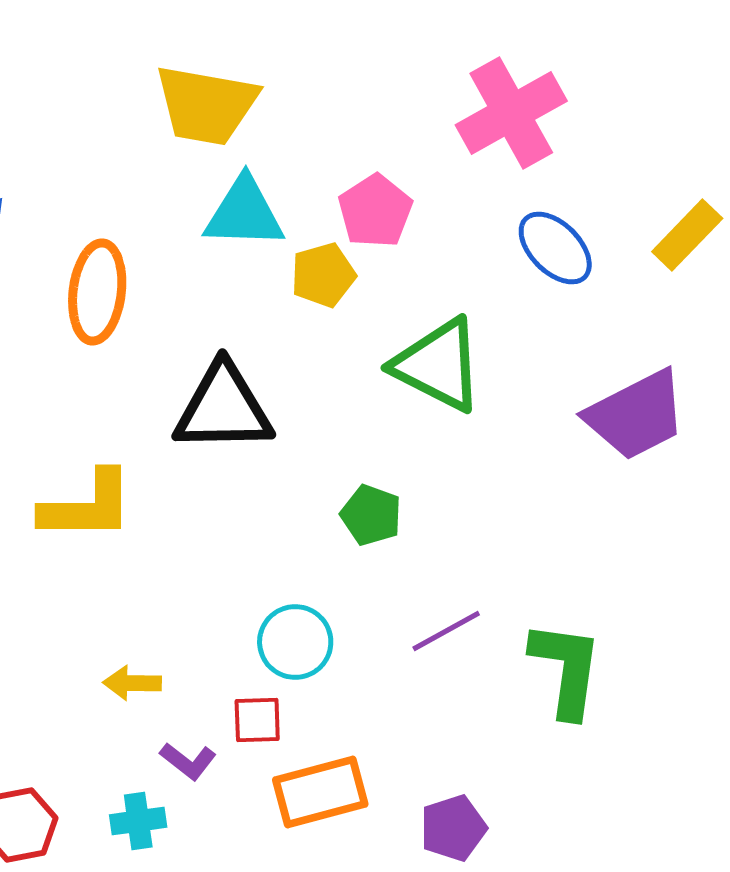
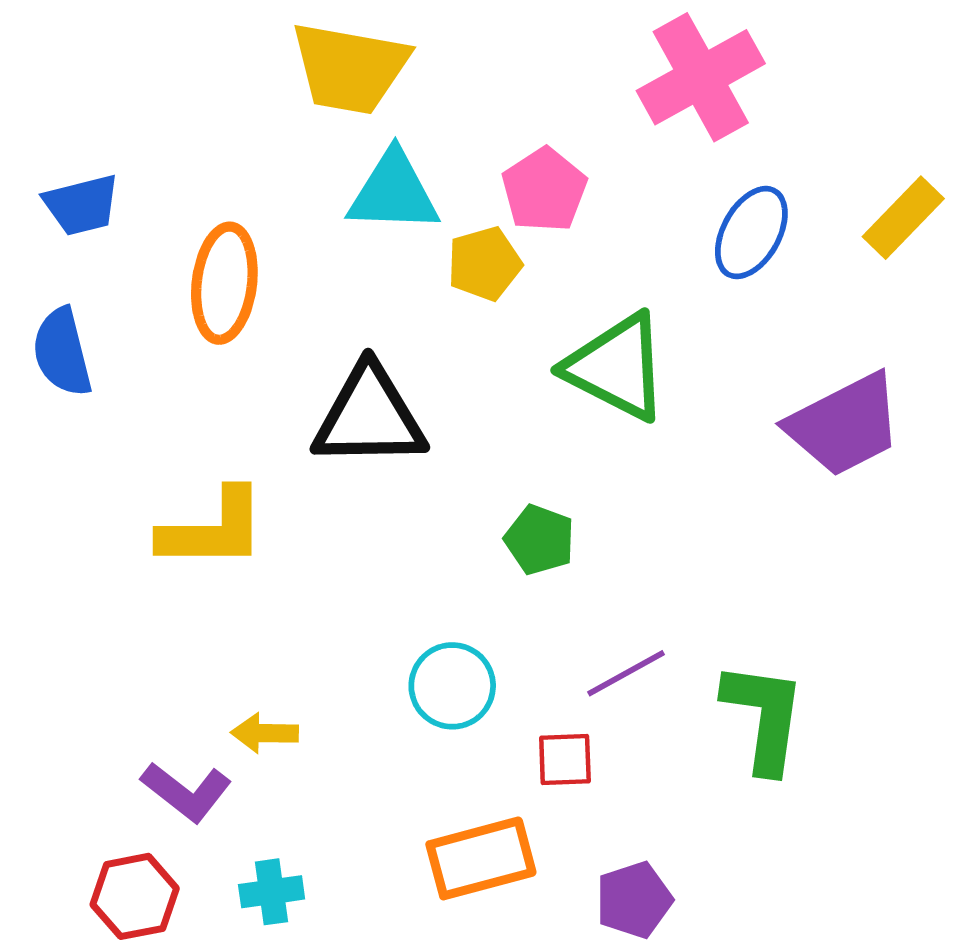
blue ellipse: (555, 248) -> (751, 233), turned 74
red square: (257, 720) -> (565, 760), moved
purple L-shape: (188, 761) -> (186, 792), moved, size x1.4

